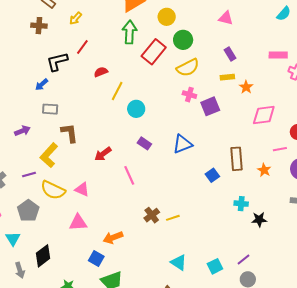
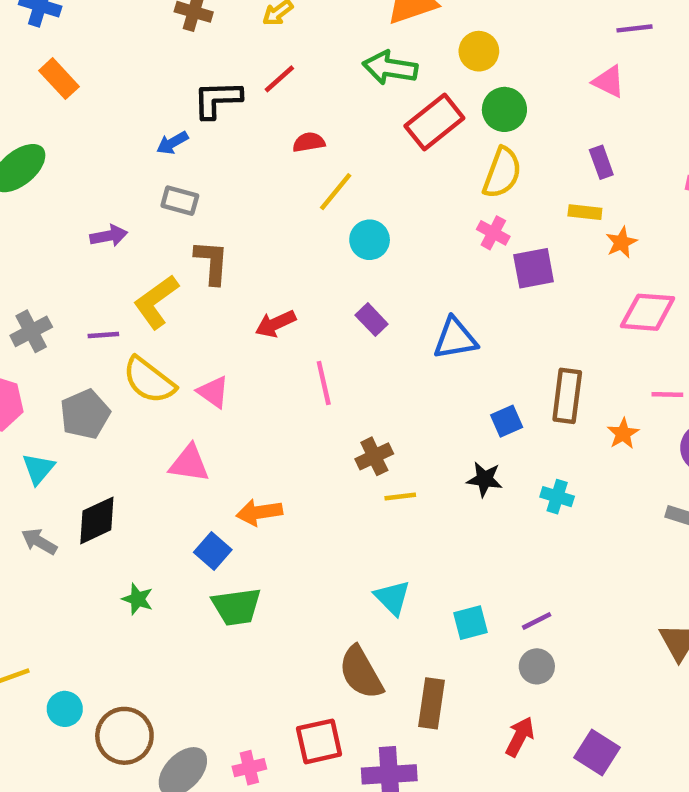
green arrow: (129, 32) -> (390, 68), turned -95
yellow semicircle: (188, 68) -> (502, 173), turned -55
brown cross: (152, 215) -> (374, 456), moved
black star: (259, 220) -> (485, 479), moved
gray arrow: (20, 270) -> (39, 542), turned 126

